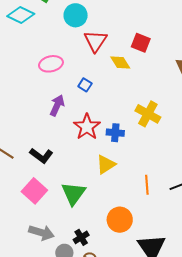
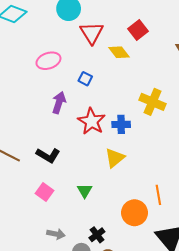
red square: (141, 43) -> (138, 30), turned 36
orange line: (147, 185) -> (158, 195), moved
pink square: (34, 191) -> (44, 192), size x0.7
green triangle: (73, 193) -> (85, 191), size x0.6
gray arrow: (41, 233) -> (56, 234), size x0.7

